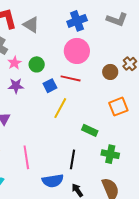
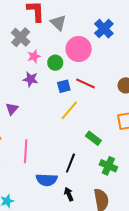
blue cross: (77, 21) -> (104, 29), turned -36
pink circle: (77, 51) -> (79, 49), moved

